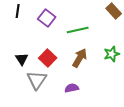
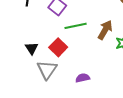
green line: (78, 30) -> (76, 26), moved
brown arrow: (80, 58) -> (105, 30), moved

